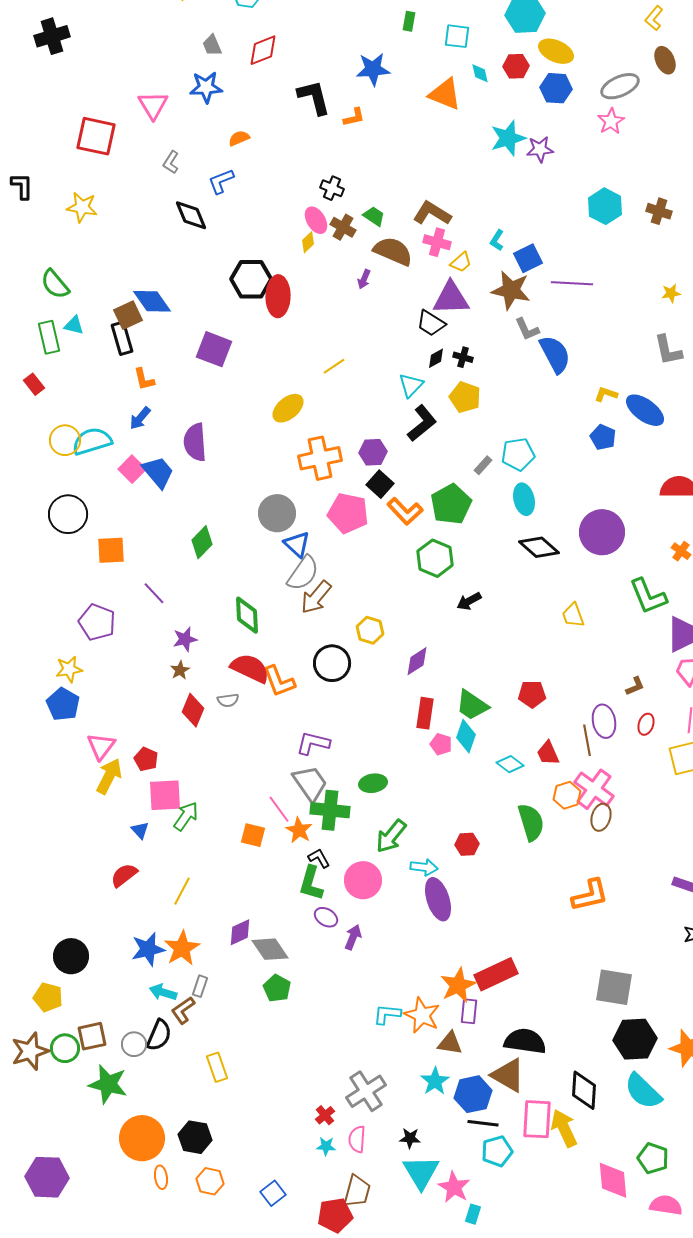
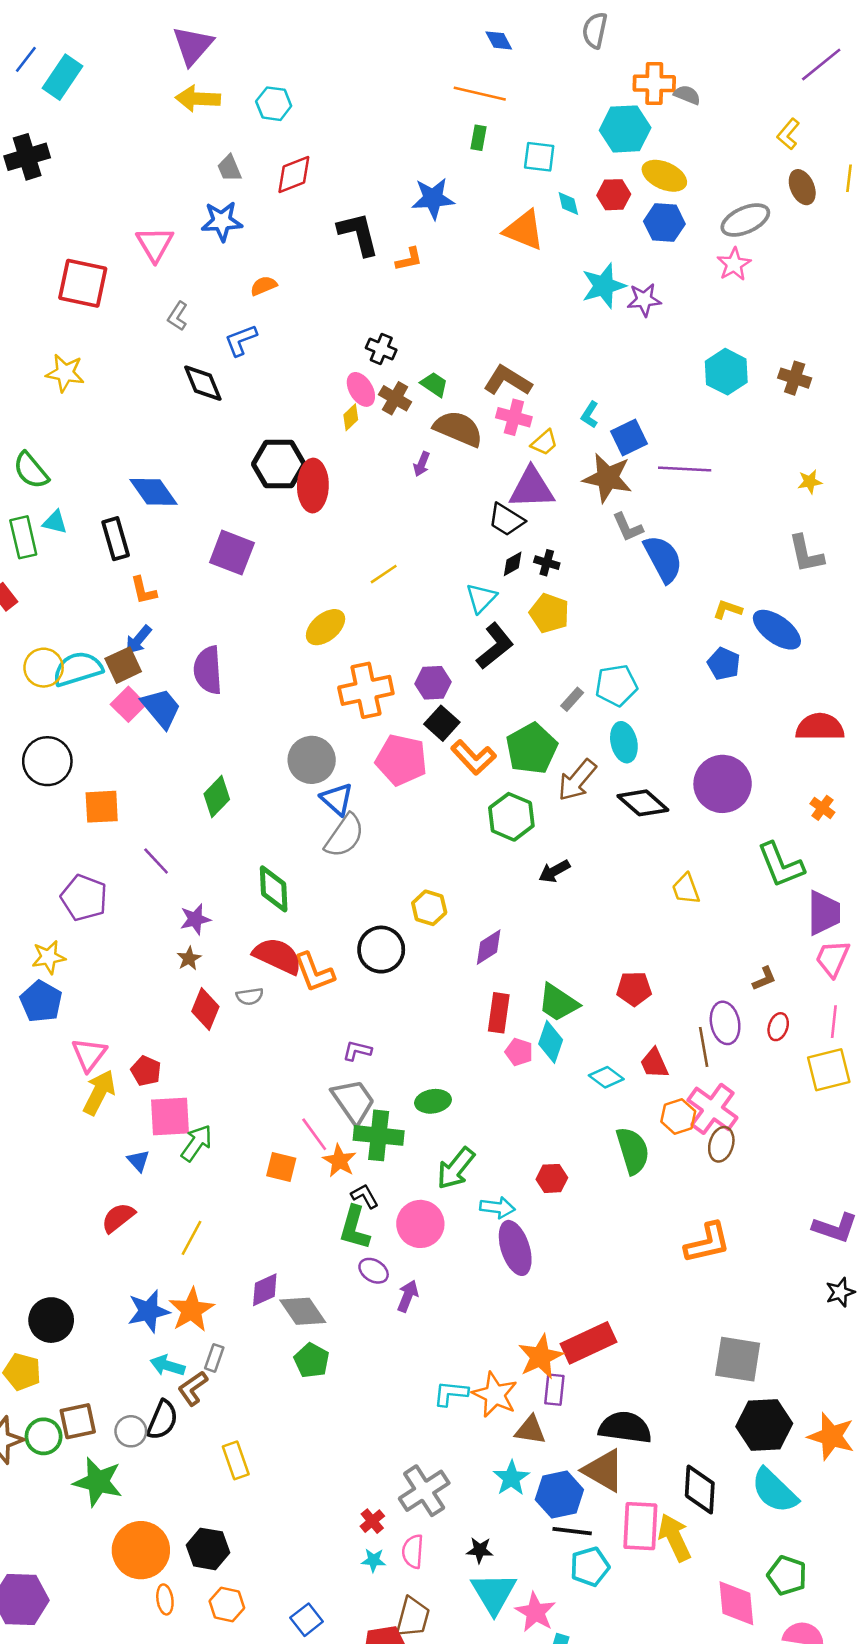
brown square: (128, 315) -> (123, 665), moved
brown arrow: (316, 597) -> (577, 780), moved
purple L-shape: (313, 743) -> (357, 1051), size x0.7

